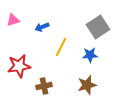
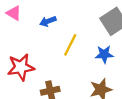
pink triangle: (13, 20) -> (14, 13), turned 48

